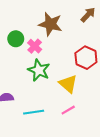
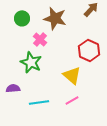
green circle: (16, 39) -> (22, 18), moved
green star: (39, 70) -> (31, 62), moved

